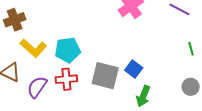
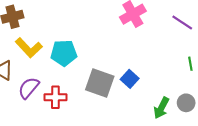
red cross: (66, 79) -> (55, 97), moved
green arrow: (143, 96) -> (161, 108), moved

